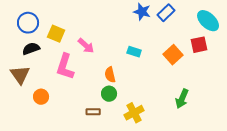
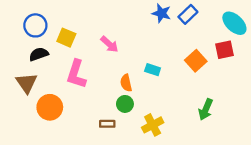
pink arrow: (86, 46) -> (109, 44), moved
cyan rectangle: (134, 52) -> (153, 70), moved
orange circle: (41, 97) -> (50, 107), size x1.5

